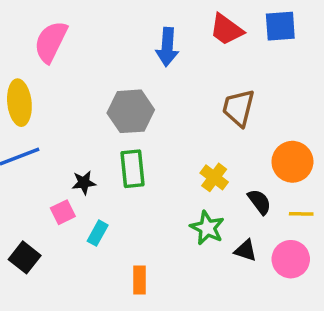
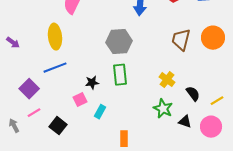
orange circle: (292, 162) -> (213, 38), moved
yellow line: (301, 214) -> (217, 101), turned -32

